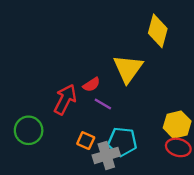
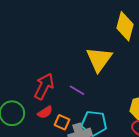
red semicircle: (91, 85) -> (45, 112), moved

